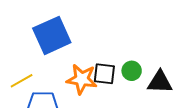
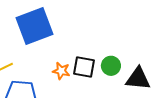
orange star: (82, 79) -> (61, 71), size x0.6

